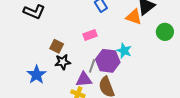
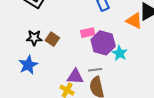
purple hexagon: (108, 61) -> (103, 43), moved
black star: (63, 62) -> (34, 38), moved
gray line: (92, 66) -> (95, 70), moved, turned 56

